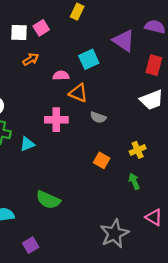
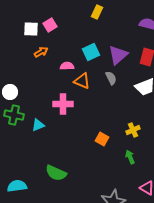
yellow rectangle: (77, 12) -> (97, 12), moved
purple triangle: (124, 41) -> (118, 55), moved, turned 45
gray semicircle: (98, 117) -> (111, 78), moved, turned -136

